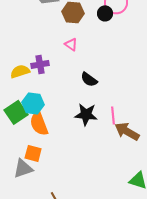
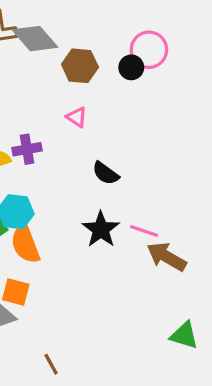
black star: (86, 114) -> (101, 229), turned 30
pink line: (113, 115) -> (144, 231), turned -66

